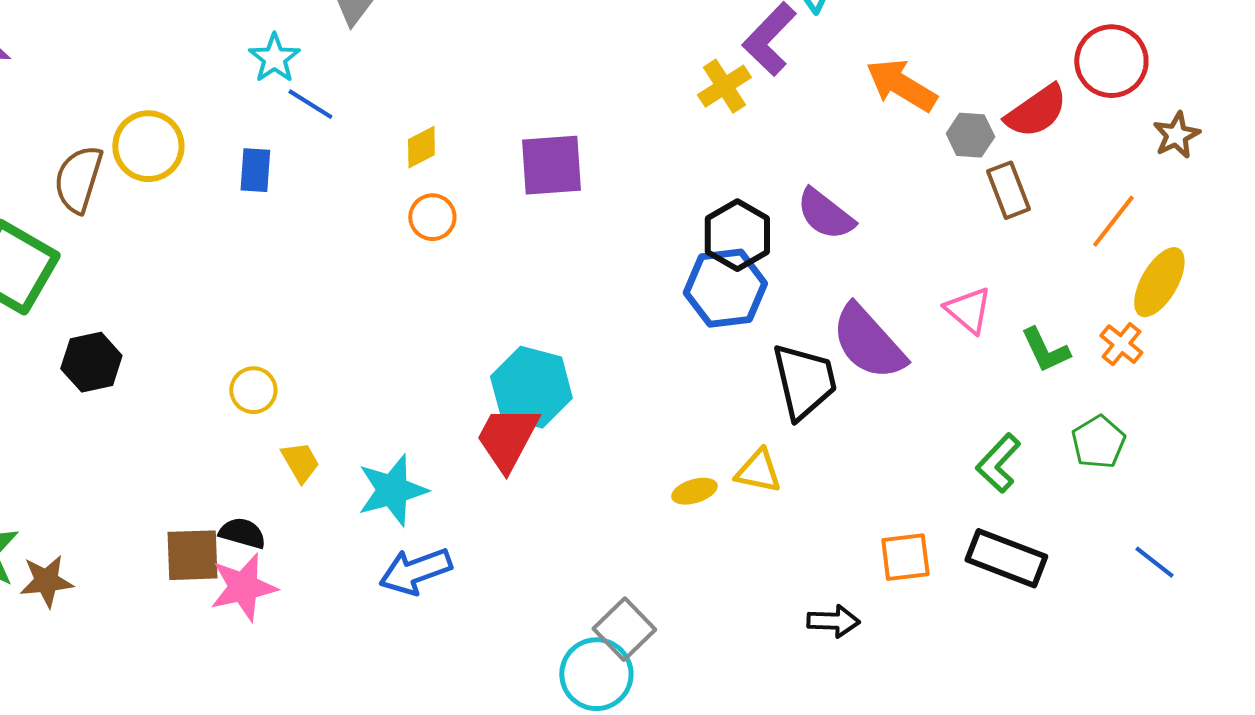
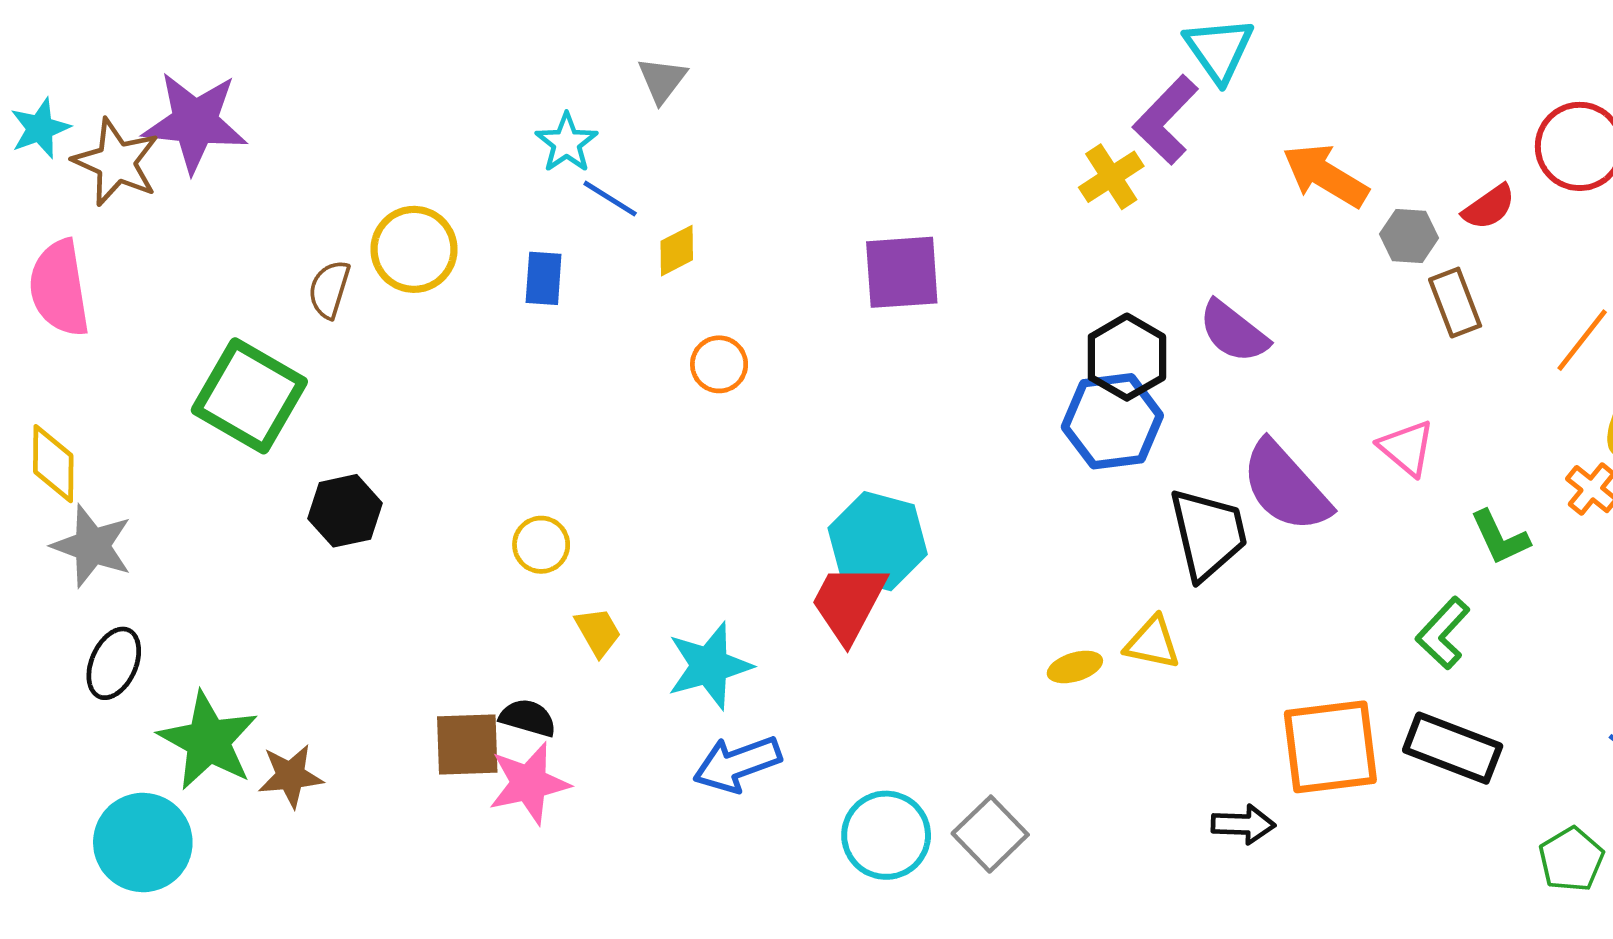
red semicircle: (1036, 111) -> (1489, 207), size x0.7
yellow diamond: (421, 147) -> (677, 251), moved
brown semicircle: (78, 179) -> (329, 289), size x0.7
orange circle: (432, 217) -> (719, 364), moved
green L-shape: (1045, 350) -> (1500, 537), moved
green pentagon: (1098, 442) -> (1571, 859), moved
orange square: (905, 557) -> (1330, 747), size x1.6
cyan circle: (596, 674) -> (886, 835), moved

